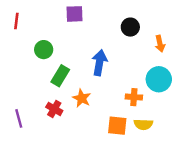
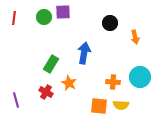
green circle: (44, 50) -> (44, 17), moved
cyan circle: (159, 79) -> (140, 77), moved

